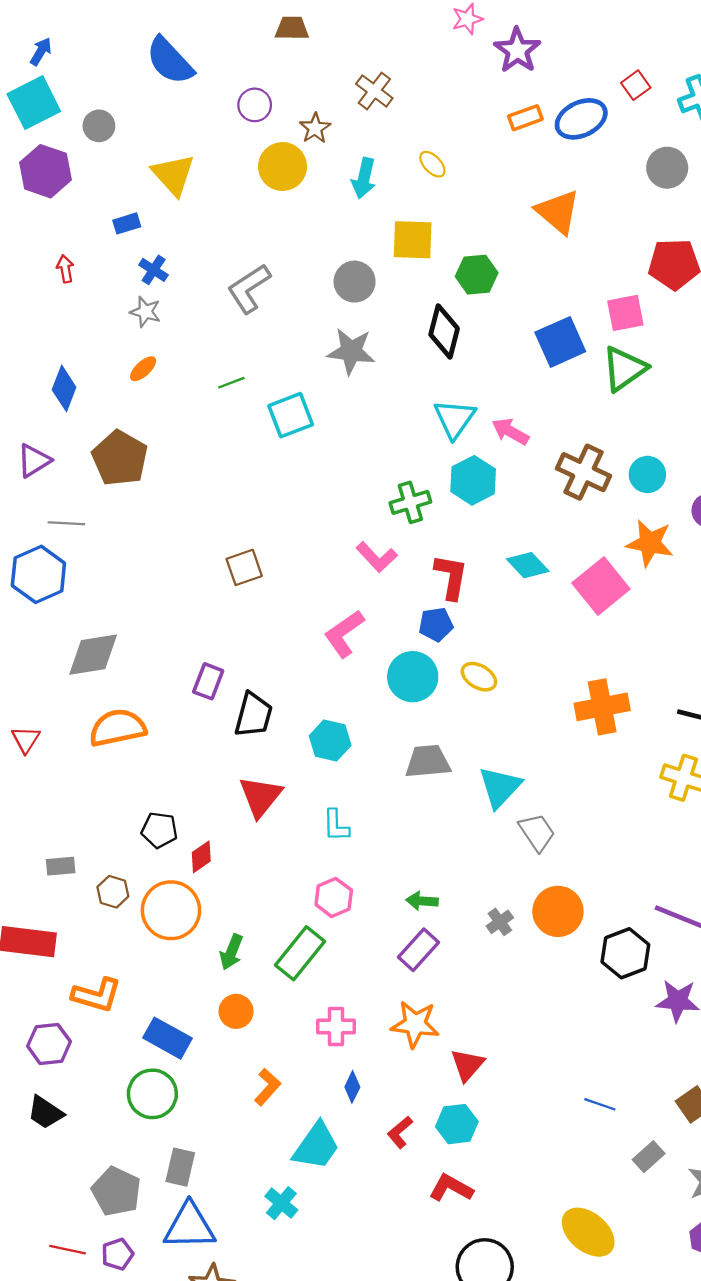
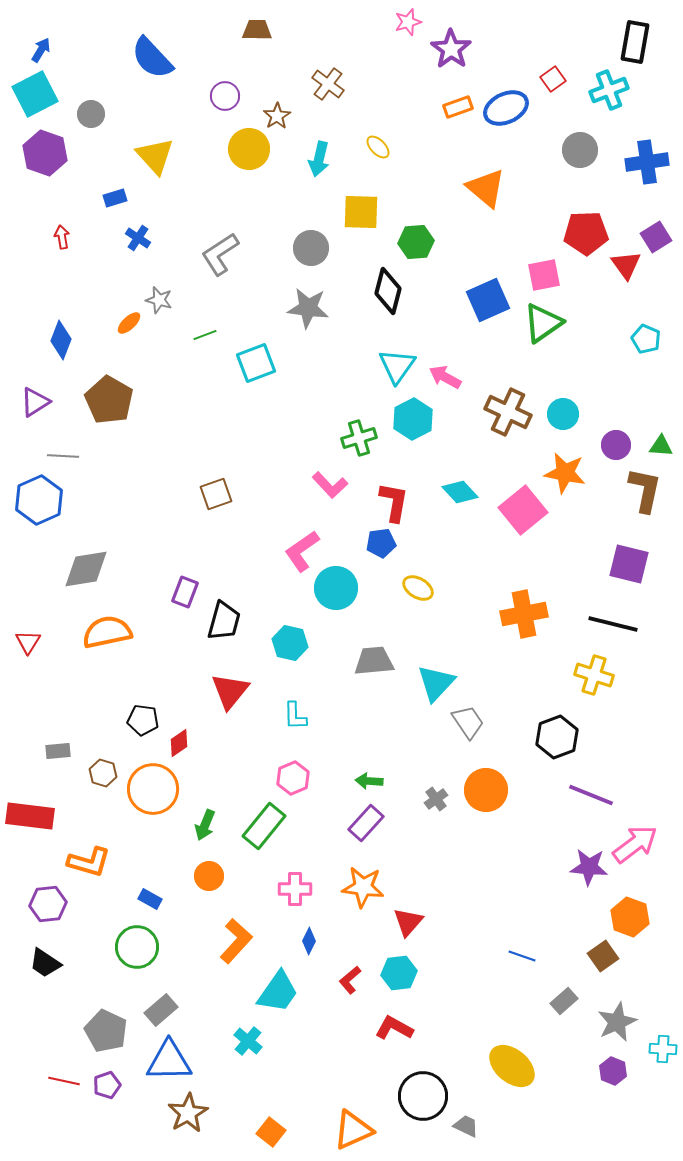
gray star: (145, 312) -> (159, 300), moved
cyan circle: (413, 677) -> (336, 588), moved
black hexagon: (625, 953) -> (557, 737), moved
blue rectangle: (167, 1038) -> (150, 899), size x0.6
orange L-shape: (267, 1087) -> (236, 941), size x1.4
gray rectangle: (180, 1167) -> (161, 1010), turned 36

